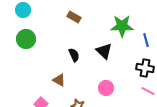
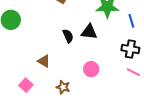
black triangle: (104, 51) -> (89, 32), turned -36
black semicircle: (74, 55) -> (68, 36), moved

